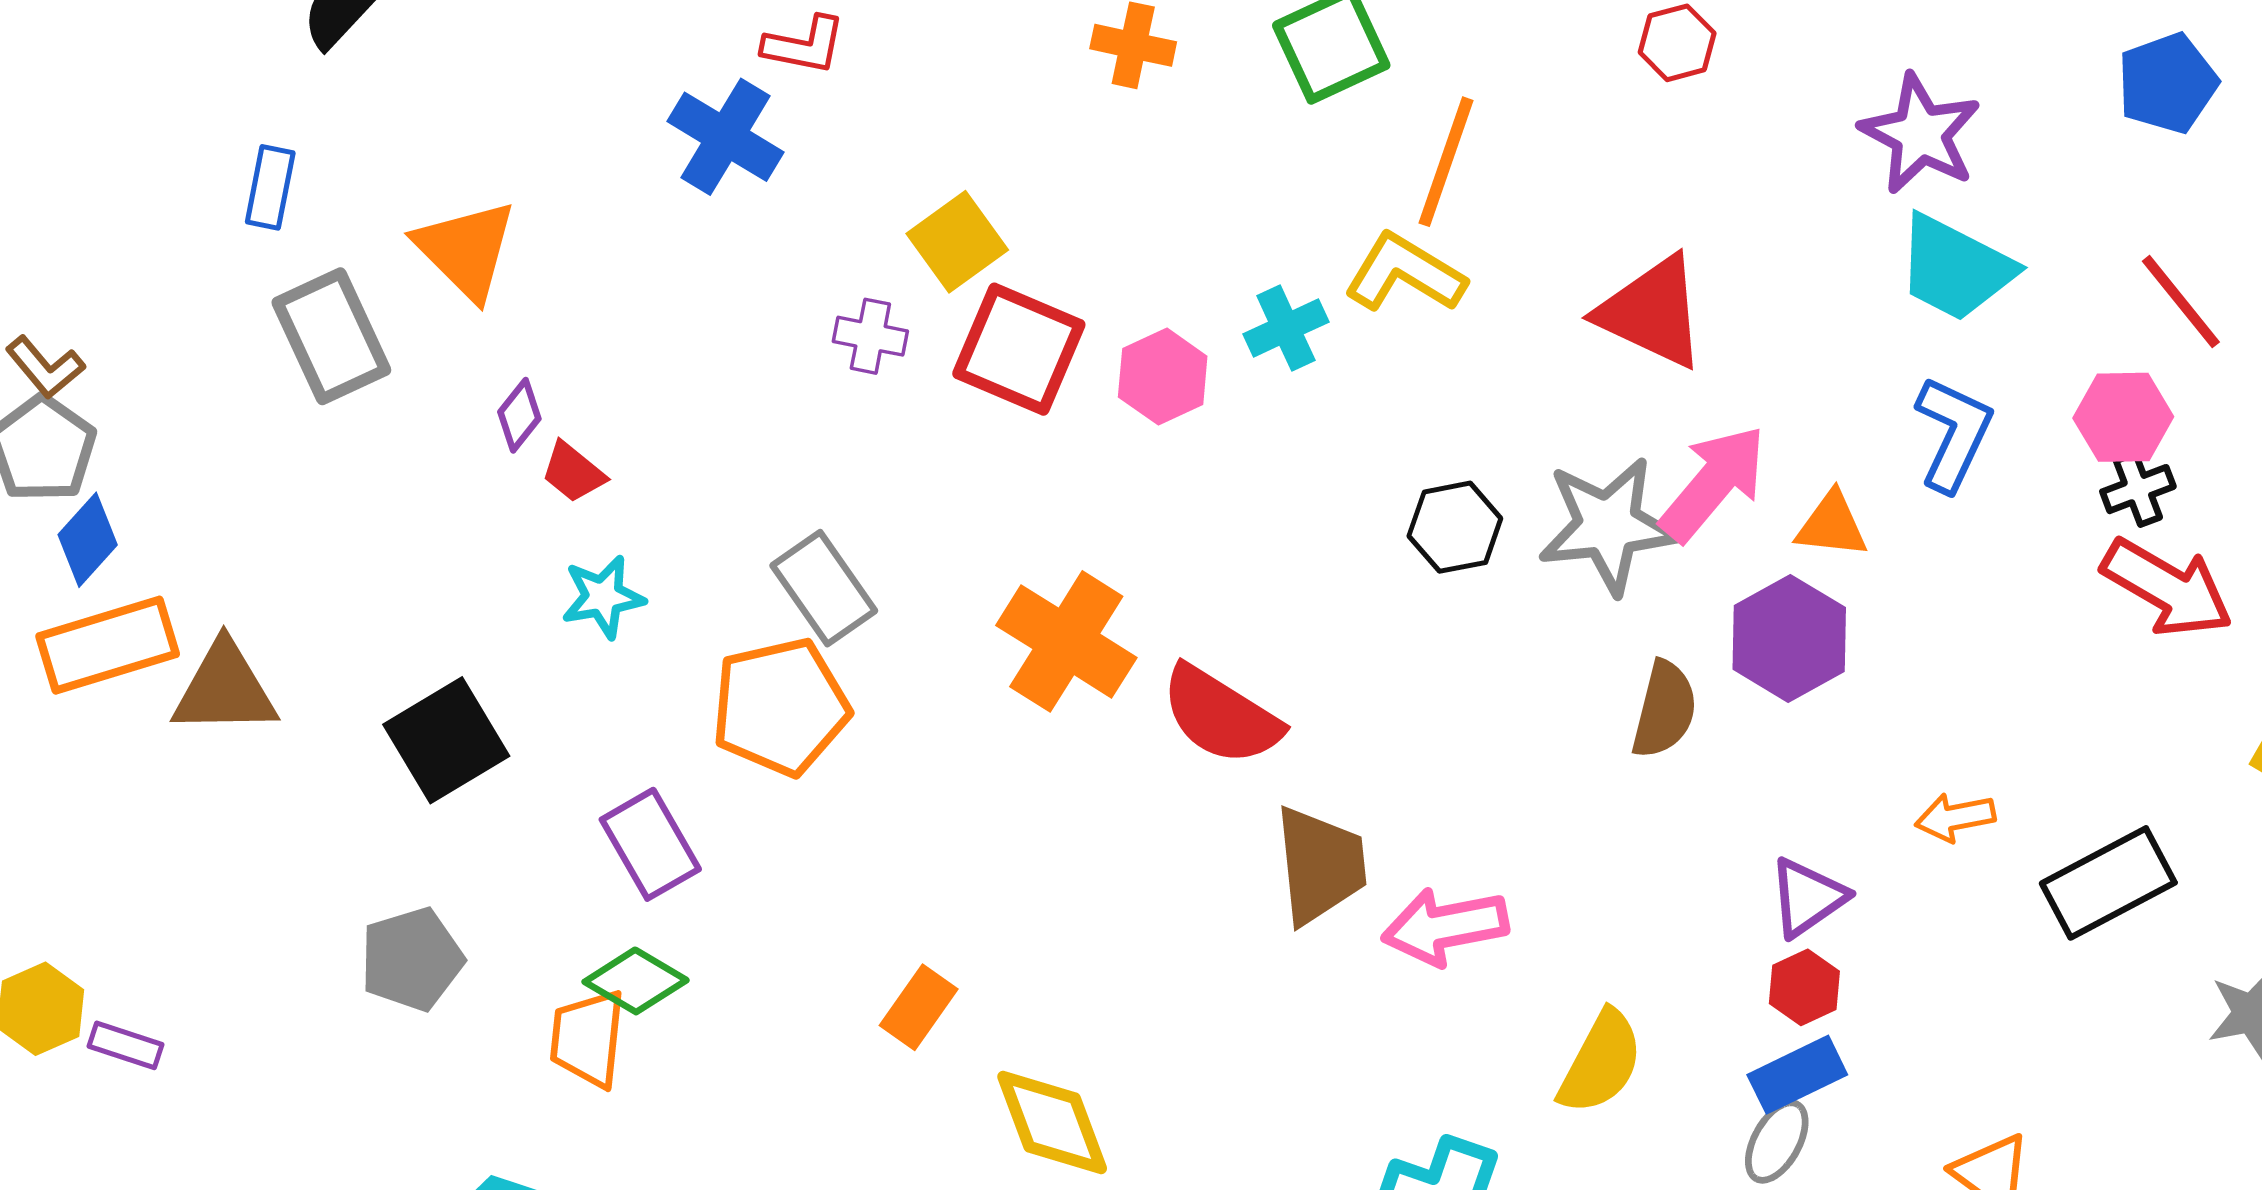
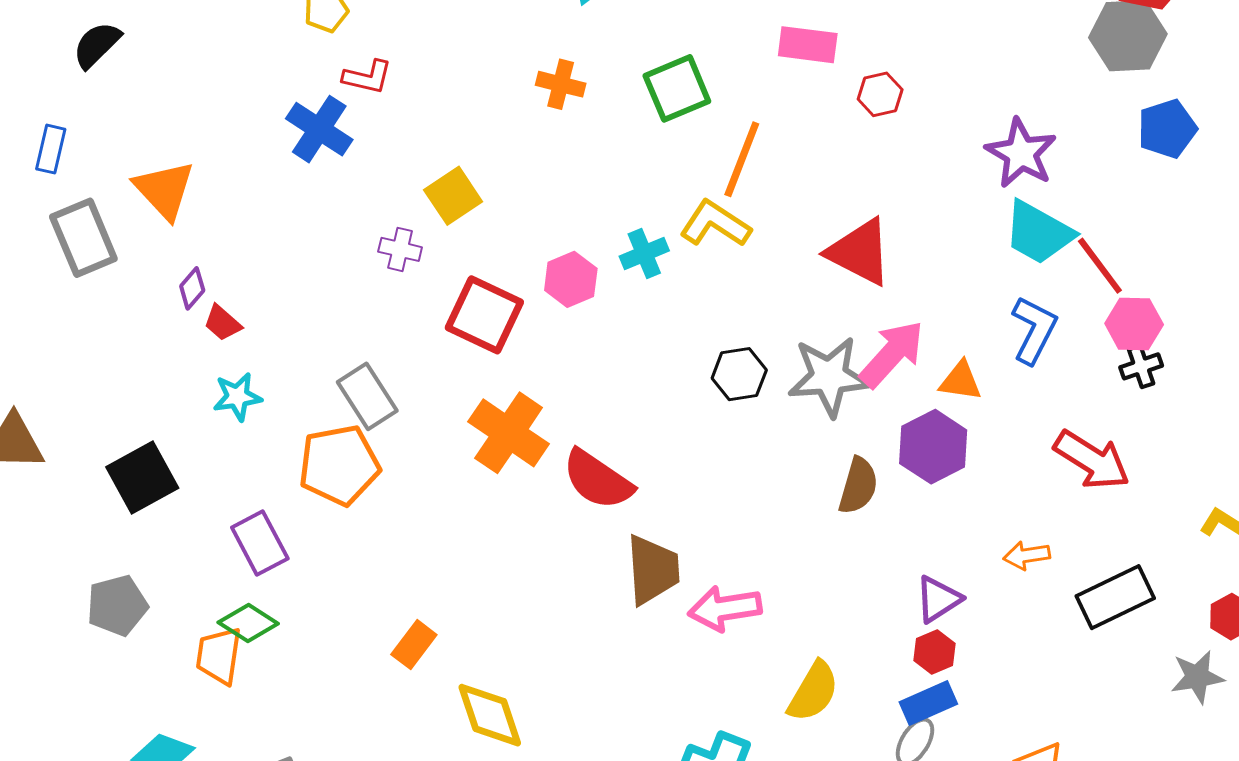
red line: (2181, 302) -> (1100, 266), moved
red square: (1019, 349) -> (484, 315), moved
red arrow: (2167, 588) -> (1092, 460), moved

